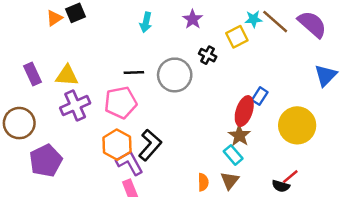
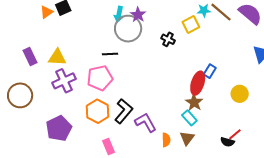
purple star: (193, 19) -> (138, 15), moved
gray circle: (175, 75) -> (128, 29), moved
yellow circle: (297, 125) -> (240, 94), size x0.6
purple pentagon: (46, 161) -> (59, 128), moved
purple L-shape: (130, 163) -> (146, 122), moved

